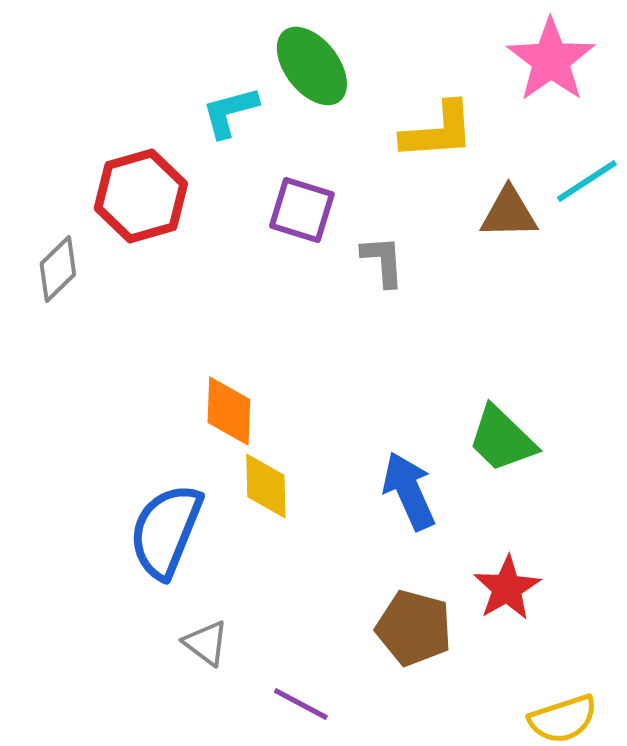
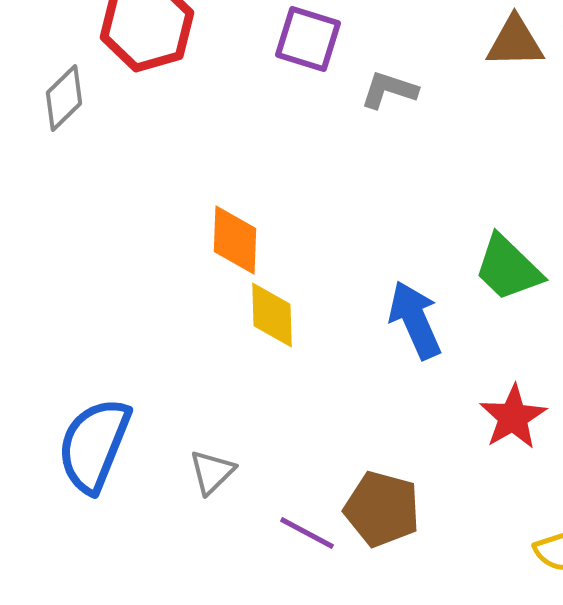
gray L-shape: (383, 261) -> (389, 90), turned -68
blue semicircle: (166, 531) -> (94, 445), moved
brown pentagon: (414, 628) -> (382, 509), moved
gray triangle: (206, 643) -> (212, 472), turned 39

